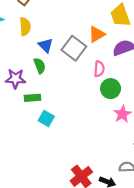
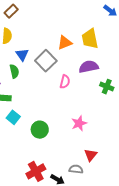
orange triangle: (97, 34) -> (65, 43), moved
green circle: (111, 89) -> (40, 130), moved

